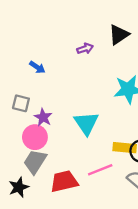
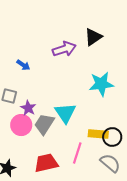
purple arrow: (85, 49) -> (64, 49), size x1.6
gray trapezoid: (35, 162) -> (44, 124), moved
pink line: (100, 170) -> (77, 153), turned -50

